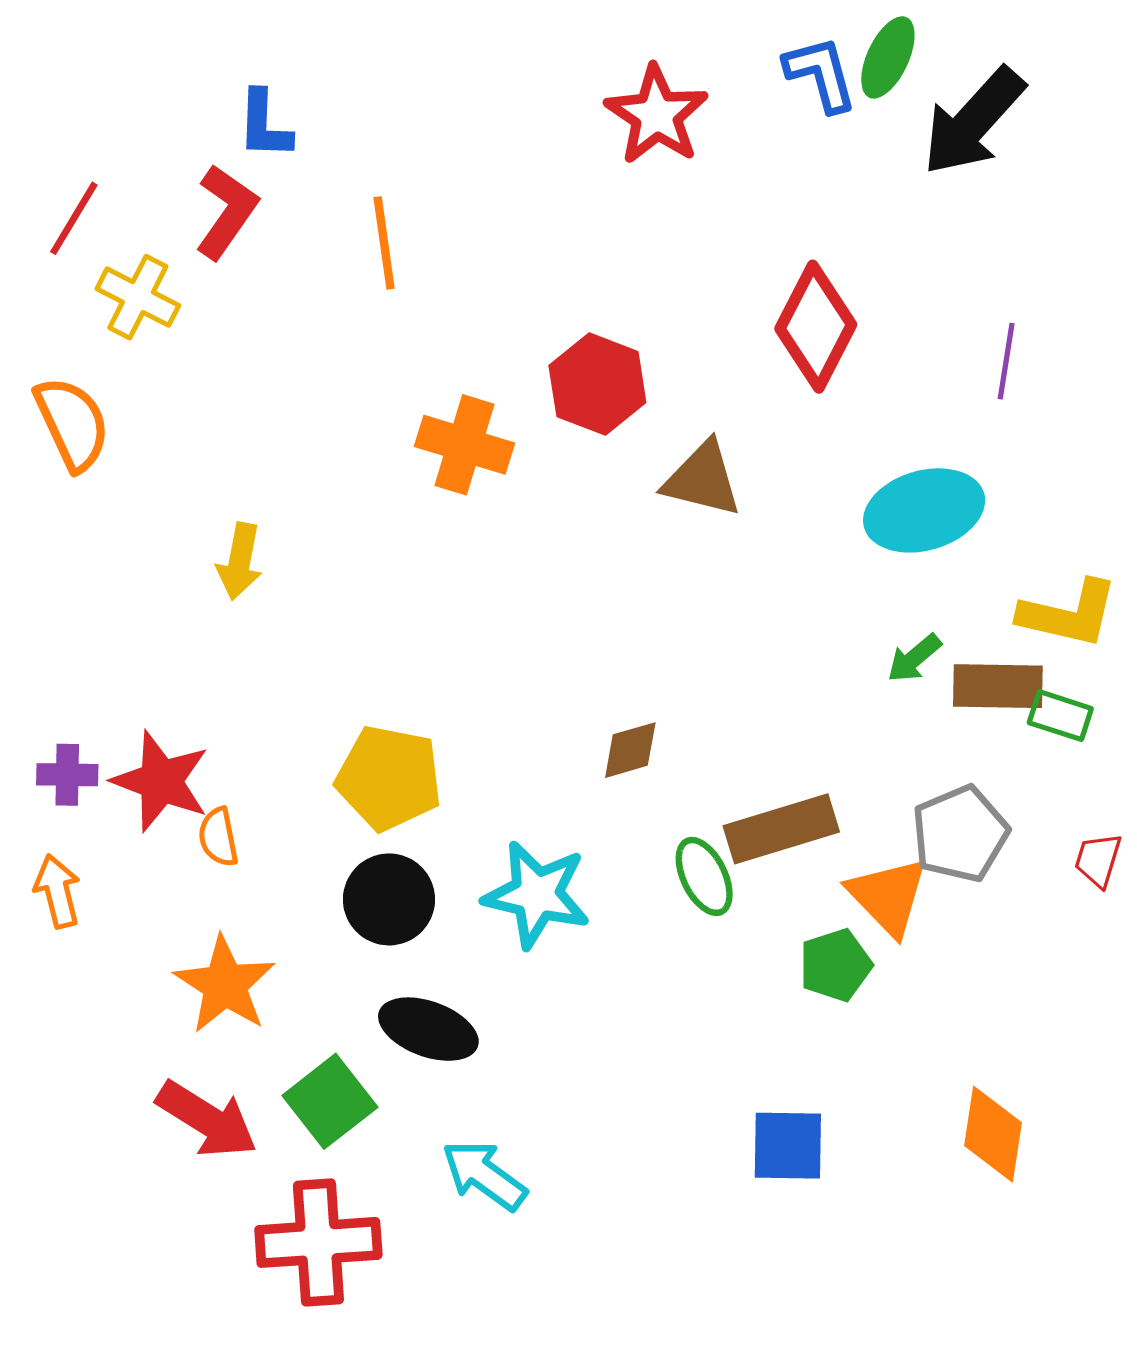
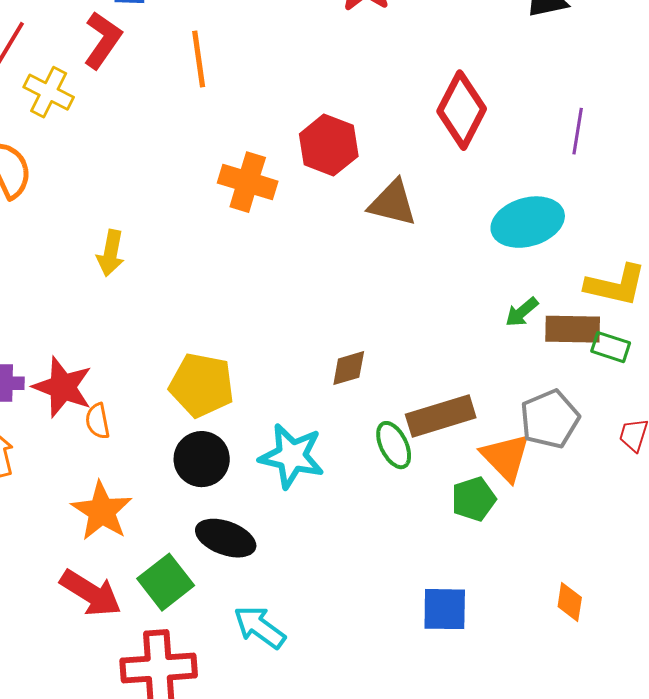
orange diamond: (993, 1134) -> (570, 602), size x0.7

